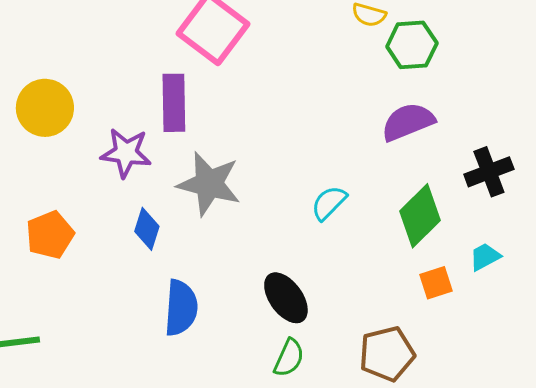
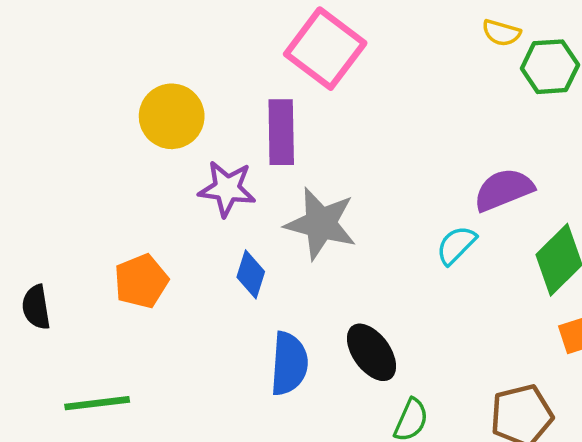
yellow circle: (45, 108) -> (172, 116), moved
purple semicircle: (408, 122) -> (504, 190), moved
black ellipse: (286, 298) -> (372, 352), moved

